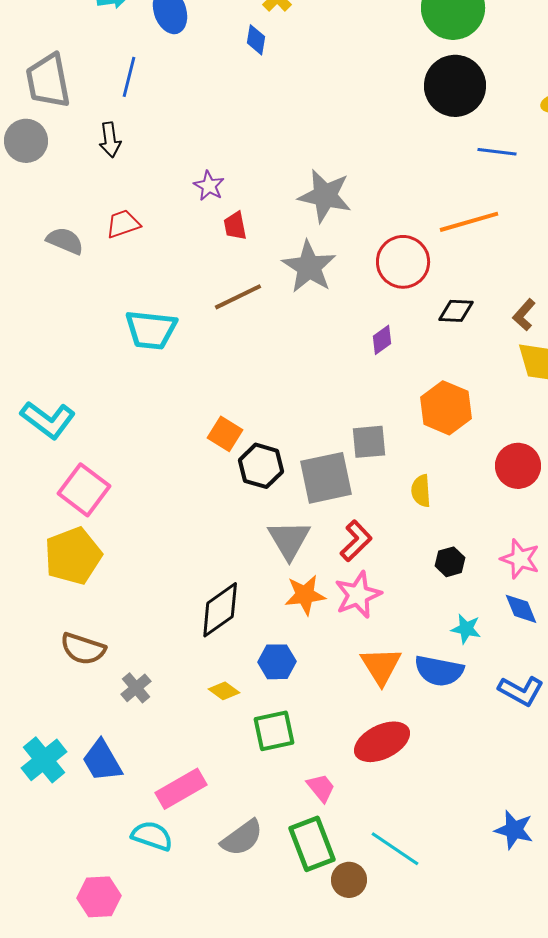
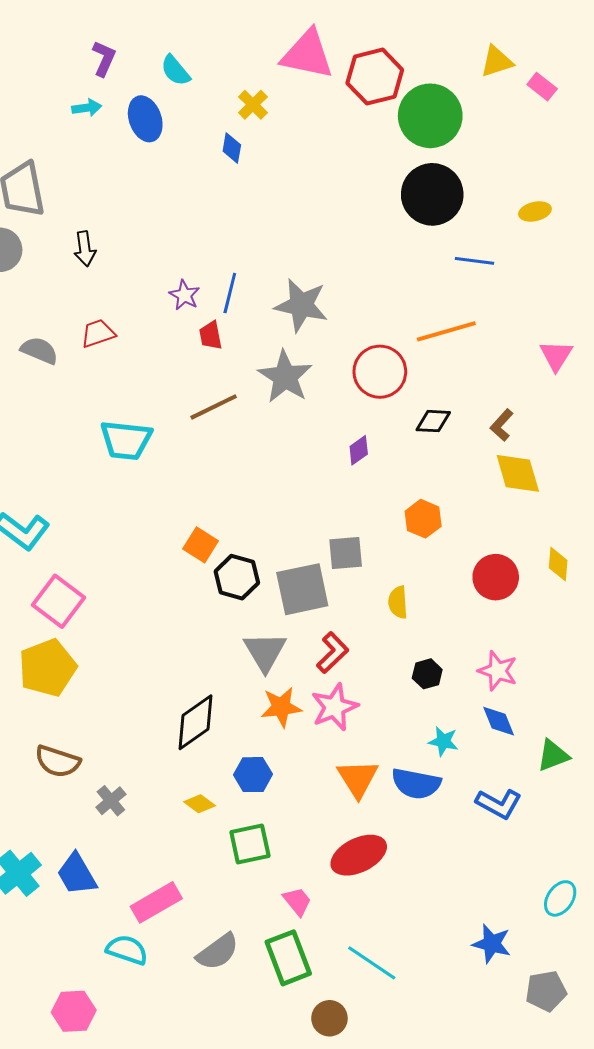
blue line: (129, 77) -> (230, 293), moved
orange hexagon: (446, 408) -> (423, 519), size x0.7
brown circle: (349, 880) -> (329, 1018), moved

